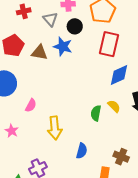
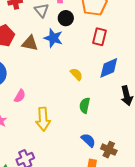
red rectangle: (109, 44) -> (100, 37), size x0.7
yellow semicircle: (114, 106) -> (76, 74), moved
blue semicircle: (82, 151) -> (88, 140), moved, turned -63

